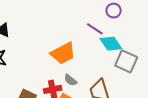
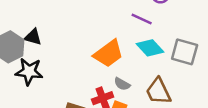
cyan diamond: (111, 44) -> (150, 48), moved

